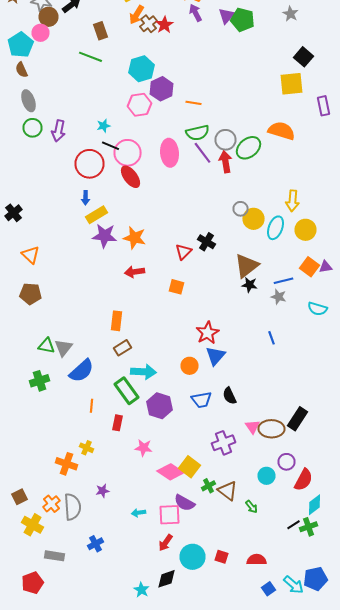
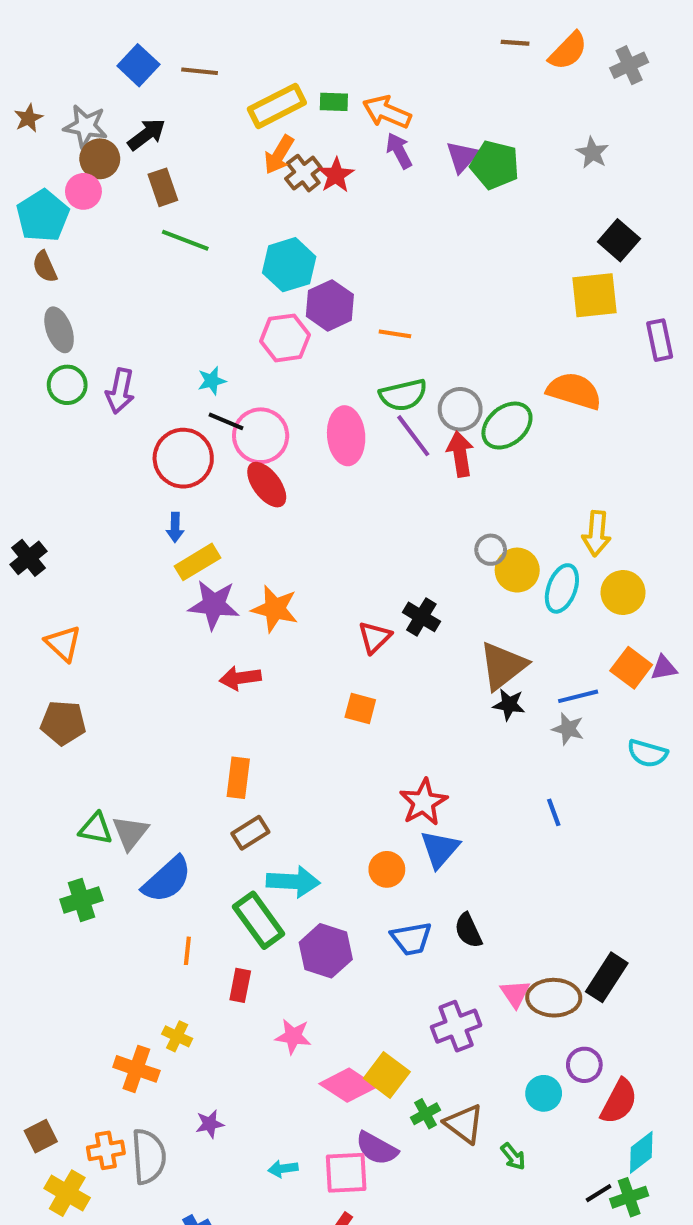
brown rectangle: (100, 31) -> (163, 187), moved
red arrow: (134, 272) -> (240, 678), moved
orange cross: (52, 504) -> (106, 1150), turned 30

